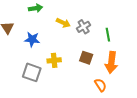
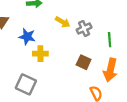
yellow cross: (54, 60) -> (40, 54), moved
gray square: (32, 72) -> (26, 84), moved

